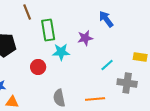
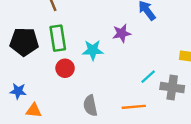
green rectangle: (48, 30) -> (58, 38), moved
cyan line: (107, 65) -> (148, 77), moved

